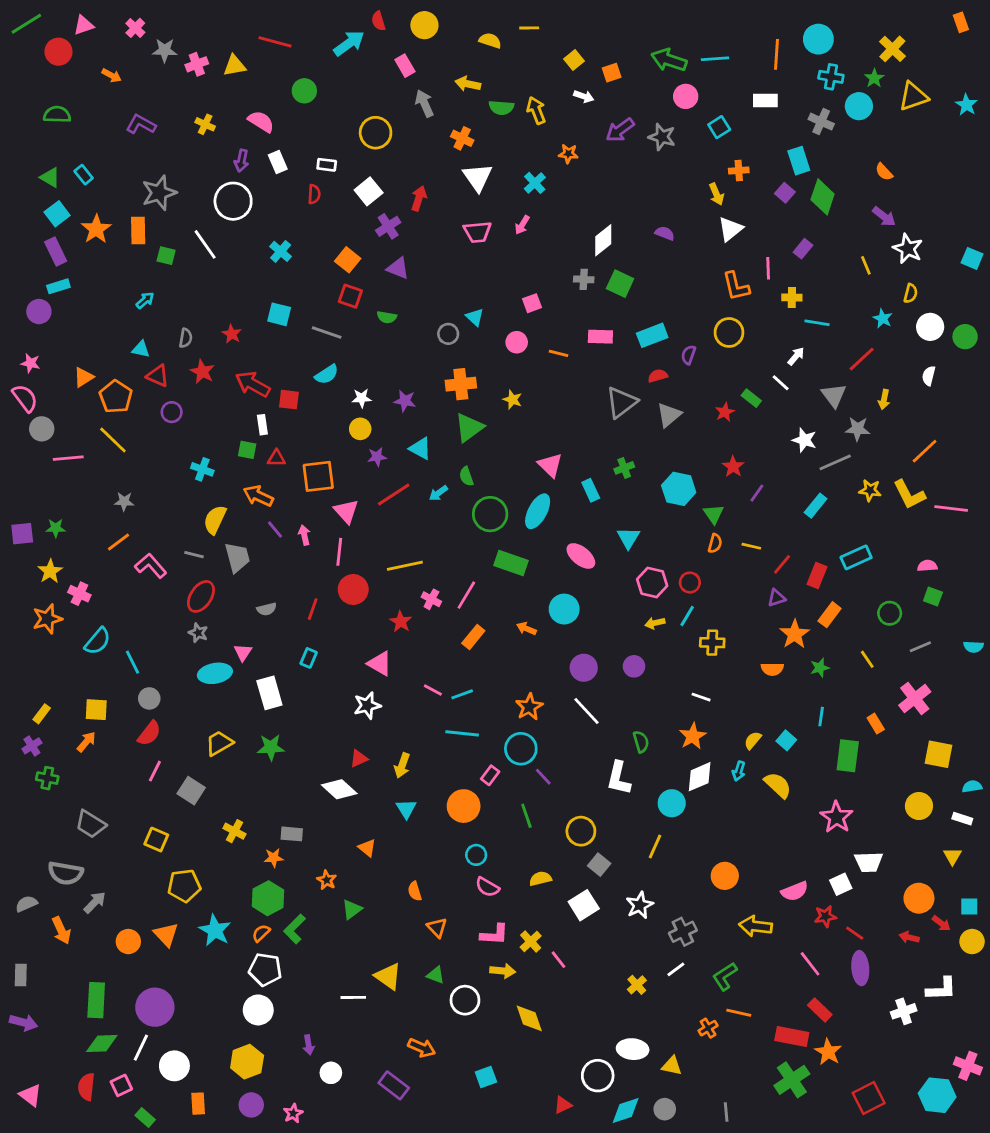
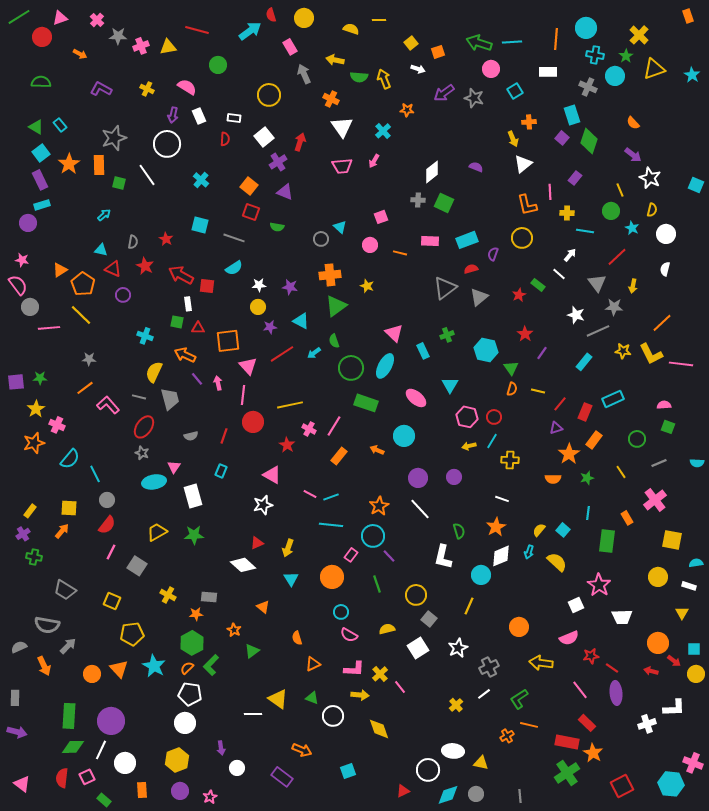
green circle: (965, 337) -> (611, 211), moved
white square: (841, 884) -> (576, 605), moved
orange triangle: (437, 928) -> (313, 664), turned 49

